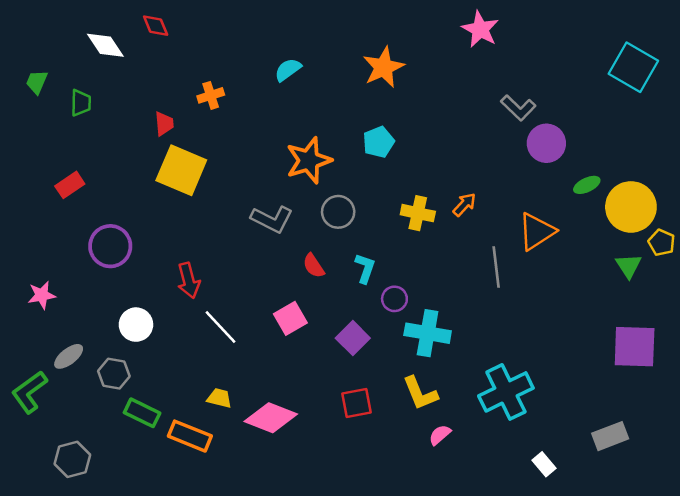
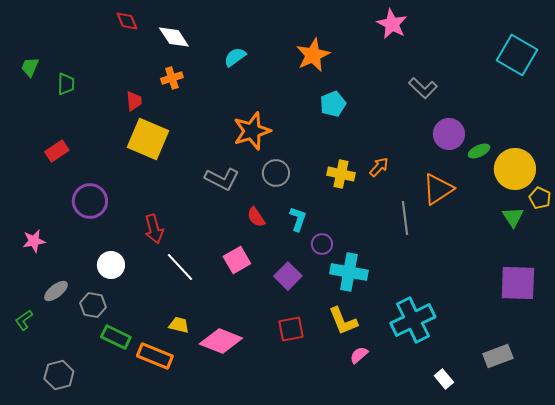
white diamond: (105, 45) -> (174, 37), moved
cyan pentagon: (379, 142) -> (333, 104), moved
purple circle: (546, 143) -> (449, 134), moved
green L-shape: (29, 392) -> (24, 320), size x0.6

